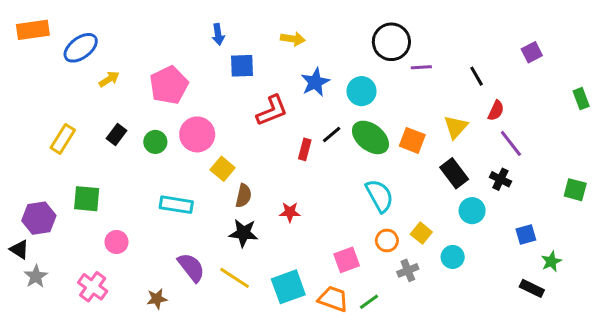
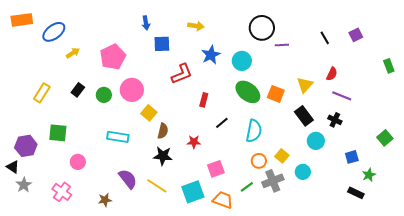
black line: (477, 76) -> (325, 38), moved
black line: (332, 134) -> (222, 123), moved
purple line: (511, 143) -> (342, 96), turned -30
green square: (575, 190) -> (385, 138), moved, turned 35
cyan semicircle: (379, 196) -> (254, 131), turned 40
pink square: (347, 260) -> (216, 169), moved
gray cross: (408, 270) -> (273, 181), size x1.5
green line: (369, 302) -> (247, 187), moved

